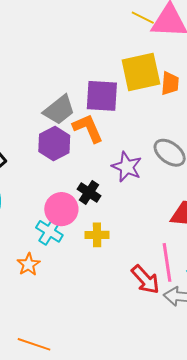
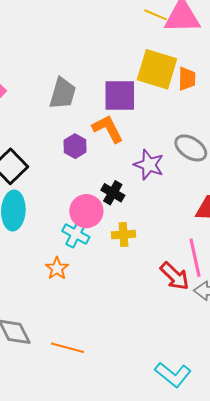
yellow square: (141, 72) -> (157, 69), turned 33
gray trapezoid: (59, 110) -> (63, 93), moved, turned -32
purple hexagon: (54, 144) -> (75, 146), size x0.7

